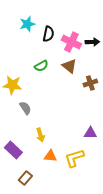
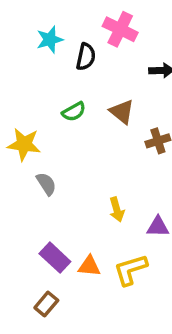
pink cross: (71, 42) -> (120, 29), moved
yellow arrow: (40, 135) -> (117, 210), moved
purple rectangle: (13, 150) -> (55, 258), moved

